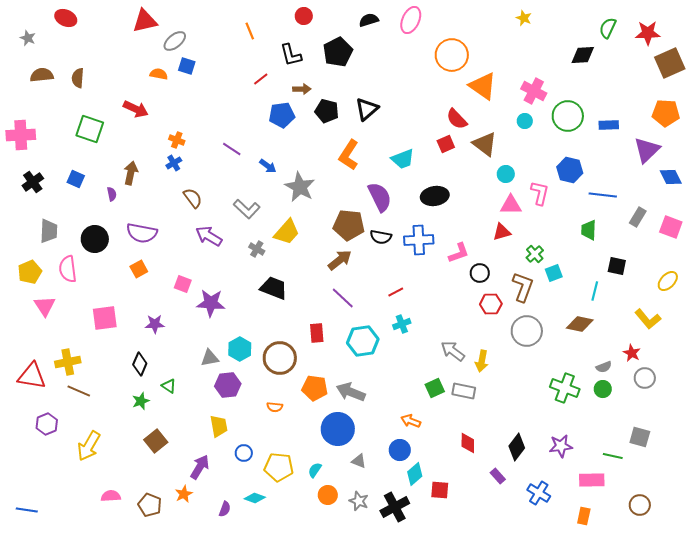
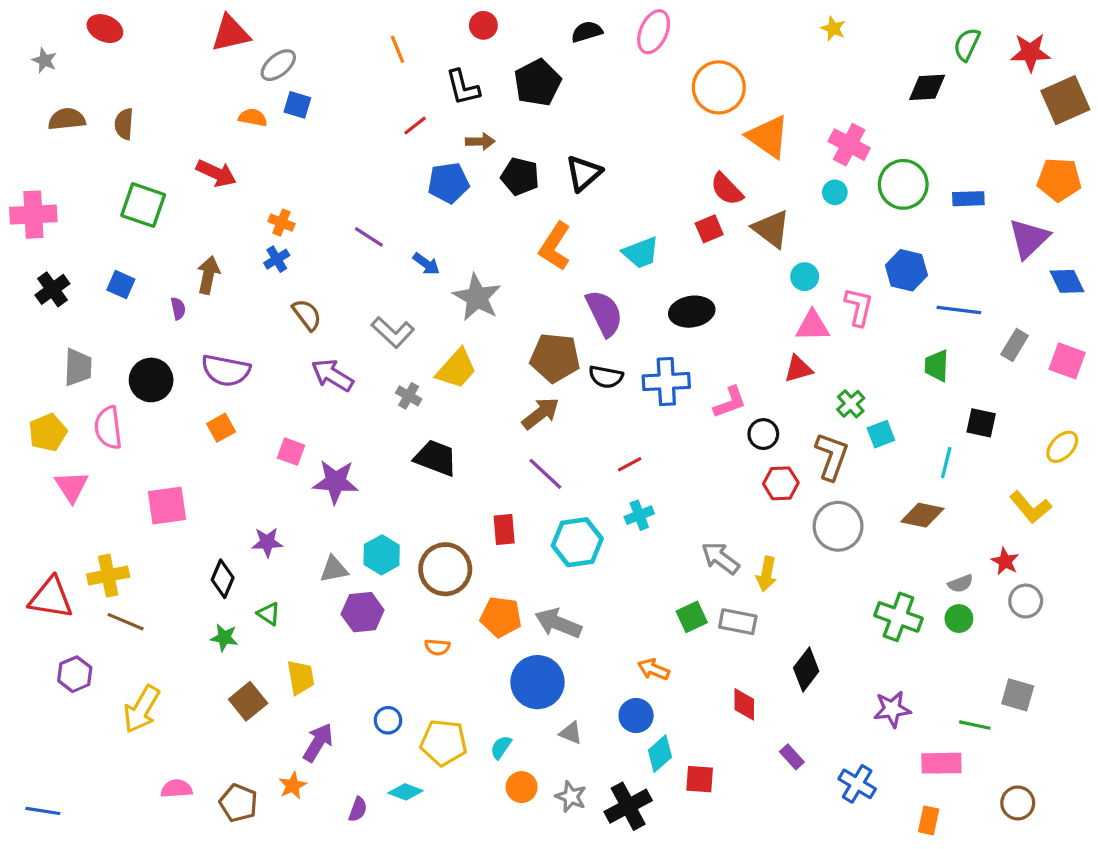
purple star: (155, 324) -> (267, 542), moved
green star: (141, 401) -> (224, 638), turned 30
yellow trapezoid: (219, 426) -> (301, 677), moved
black diamond: (517, 447) -> (806, 669), moved

